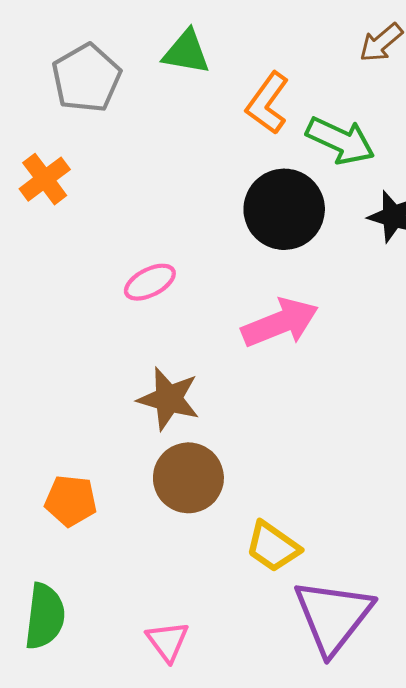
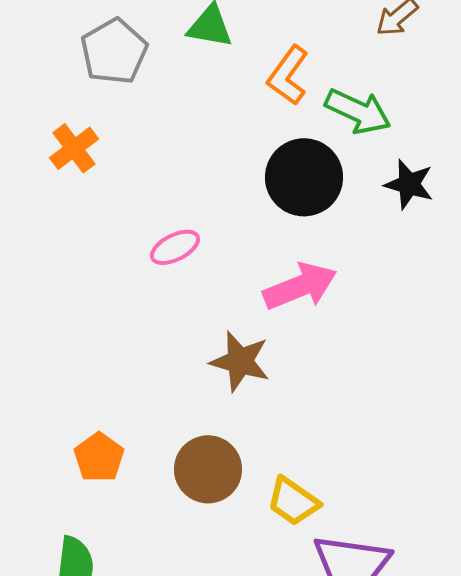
brown star: (169, 399) -> (240, 361), moved
brown circle: (188, 478) -> (208, 469), moved
orange pentagon: (71, 501) -> (99, 457), turned 30

